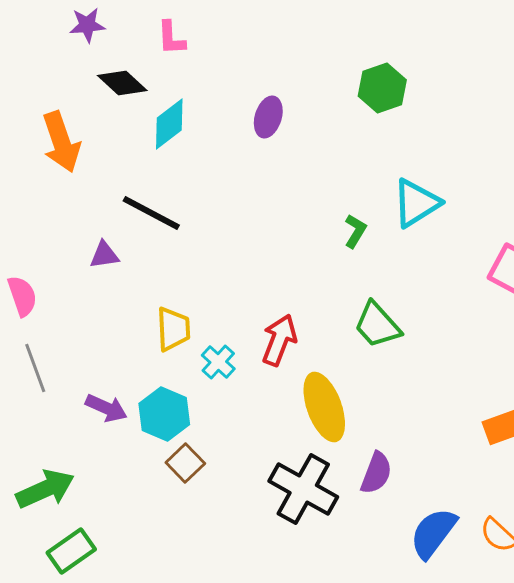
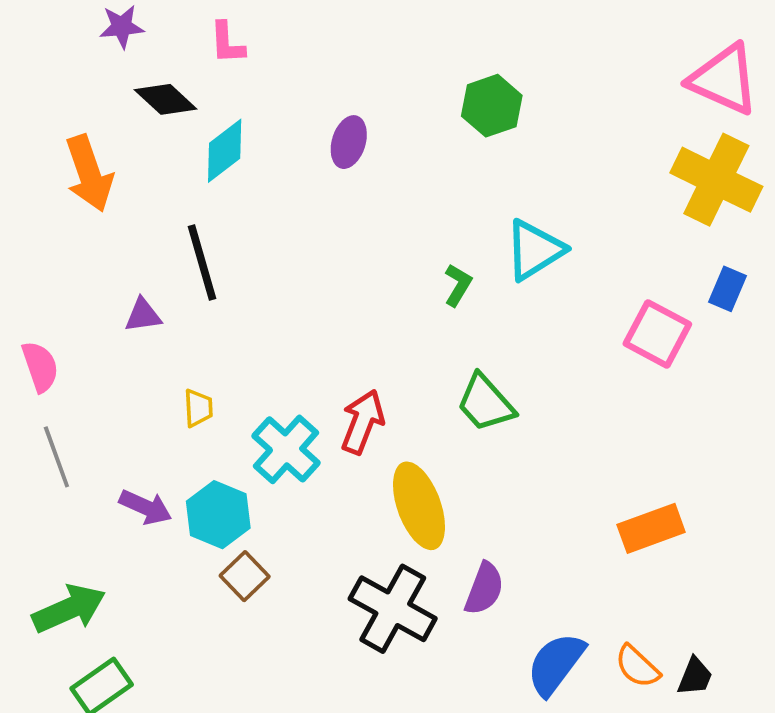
black line: (151, 213) -> (202, 262), turned 46
yellow trapezoid: (173, 329) -> (198, 408), moved, size x0.7
cyan cross: (218, 362) -> (286, 449), size x1.6

